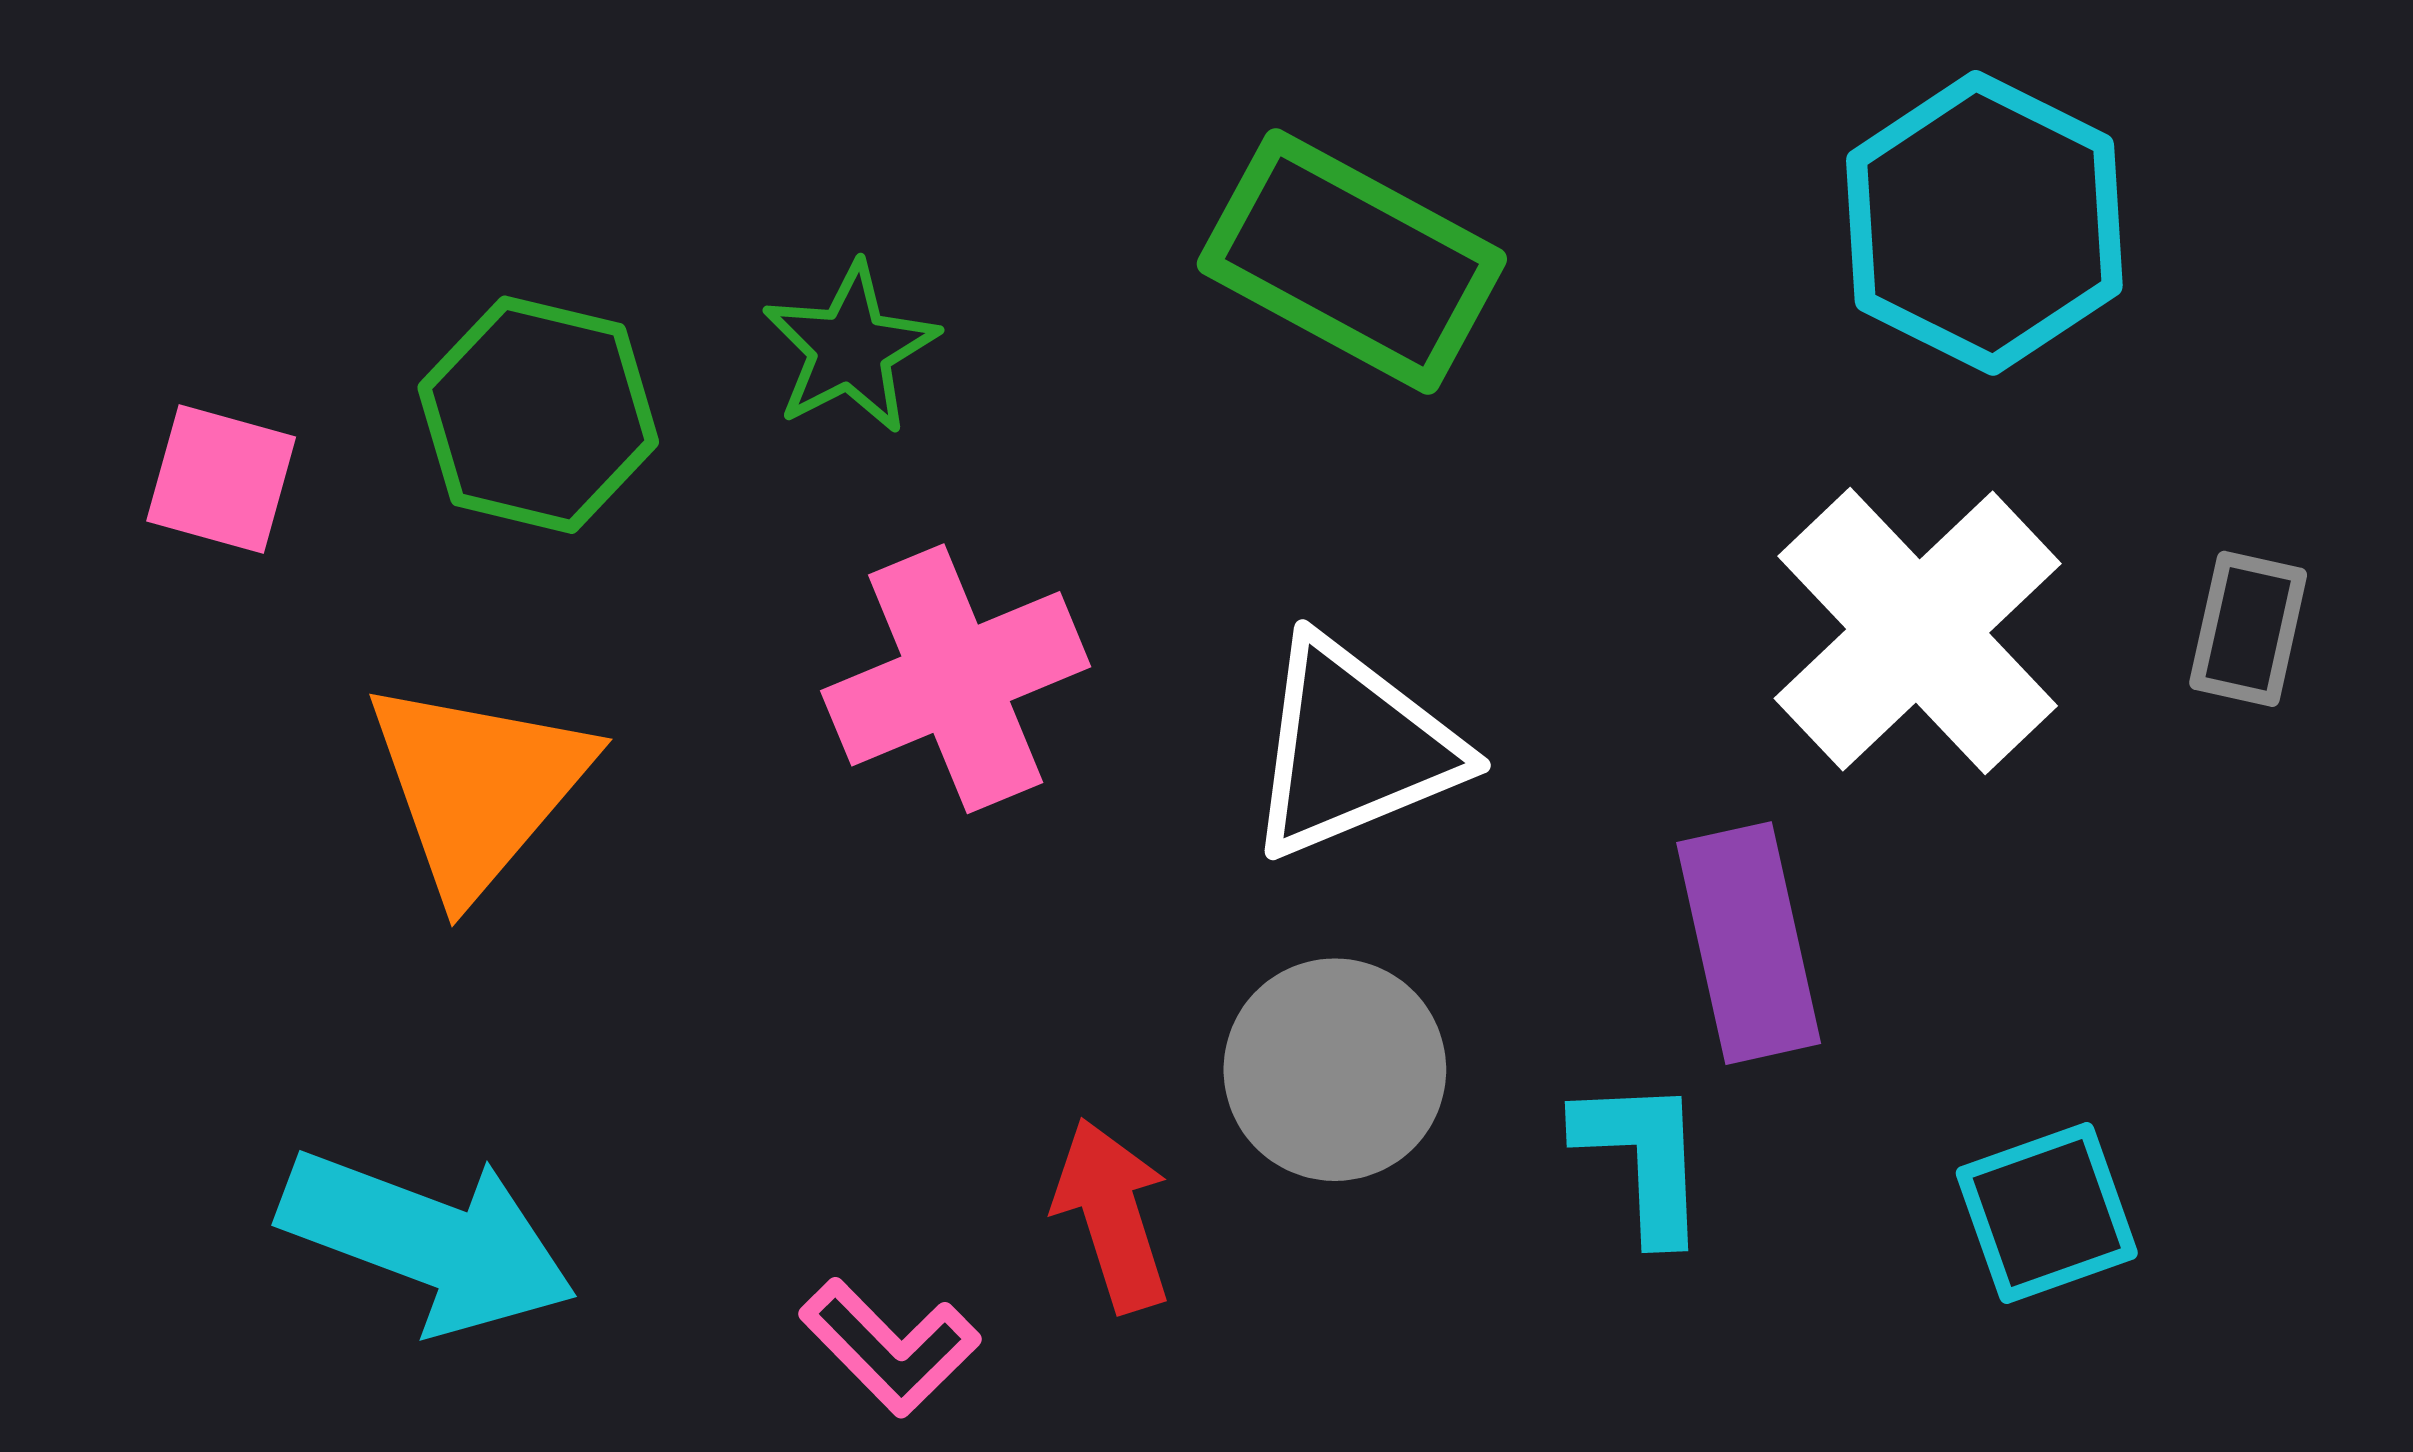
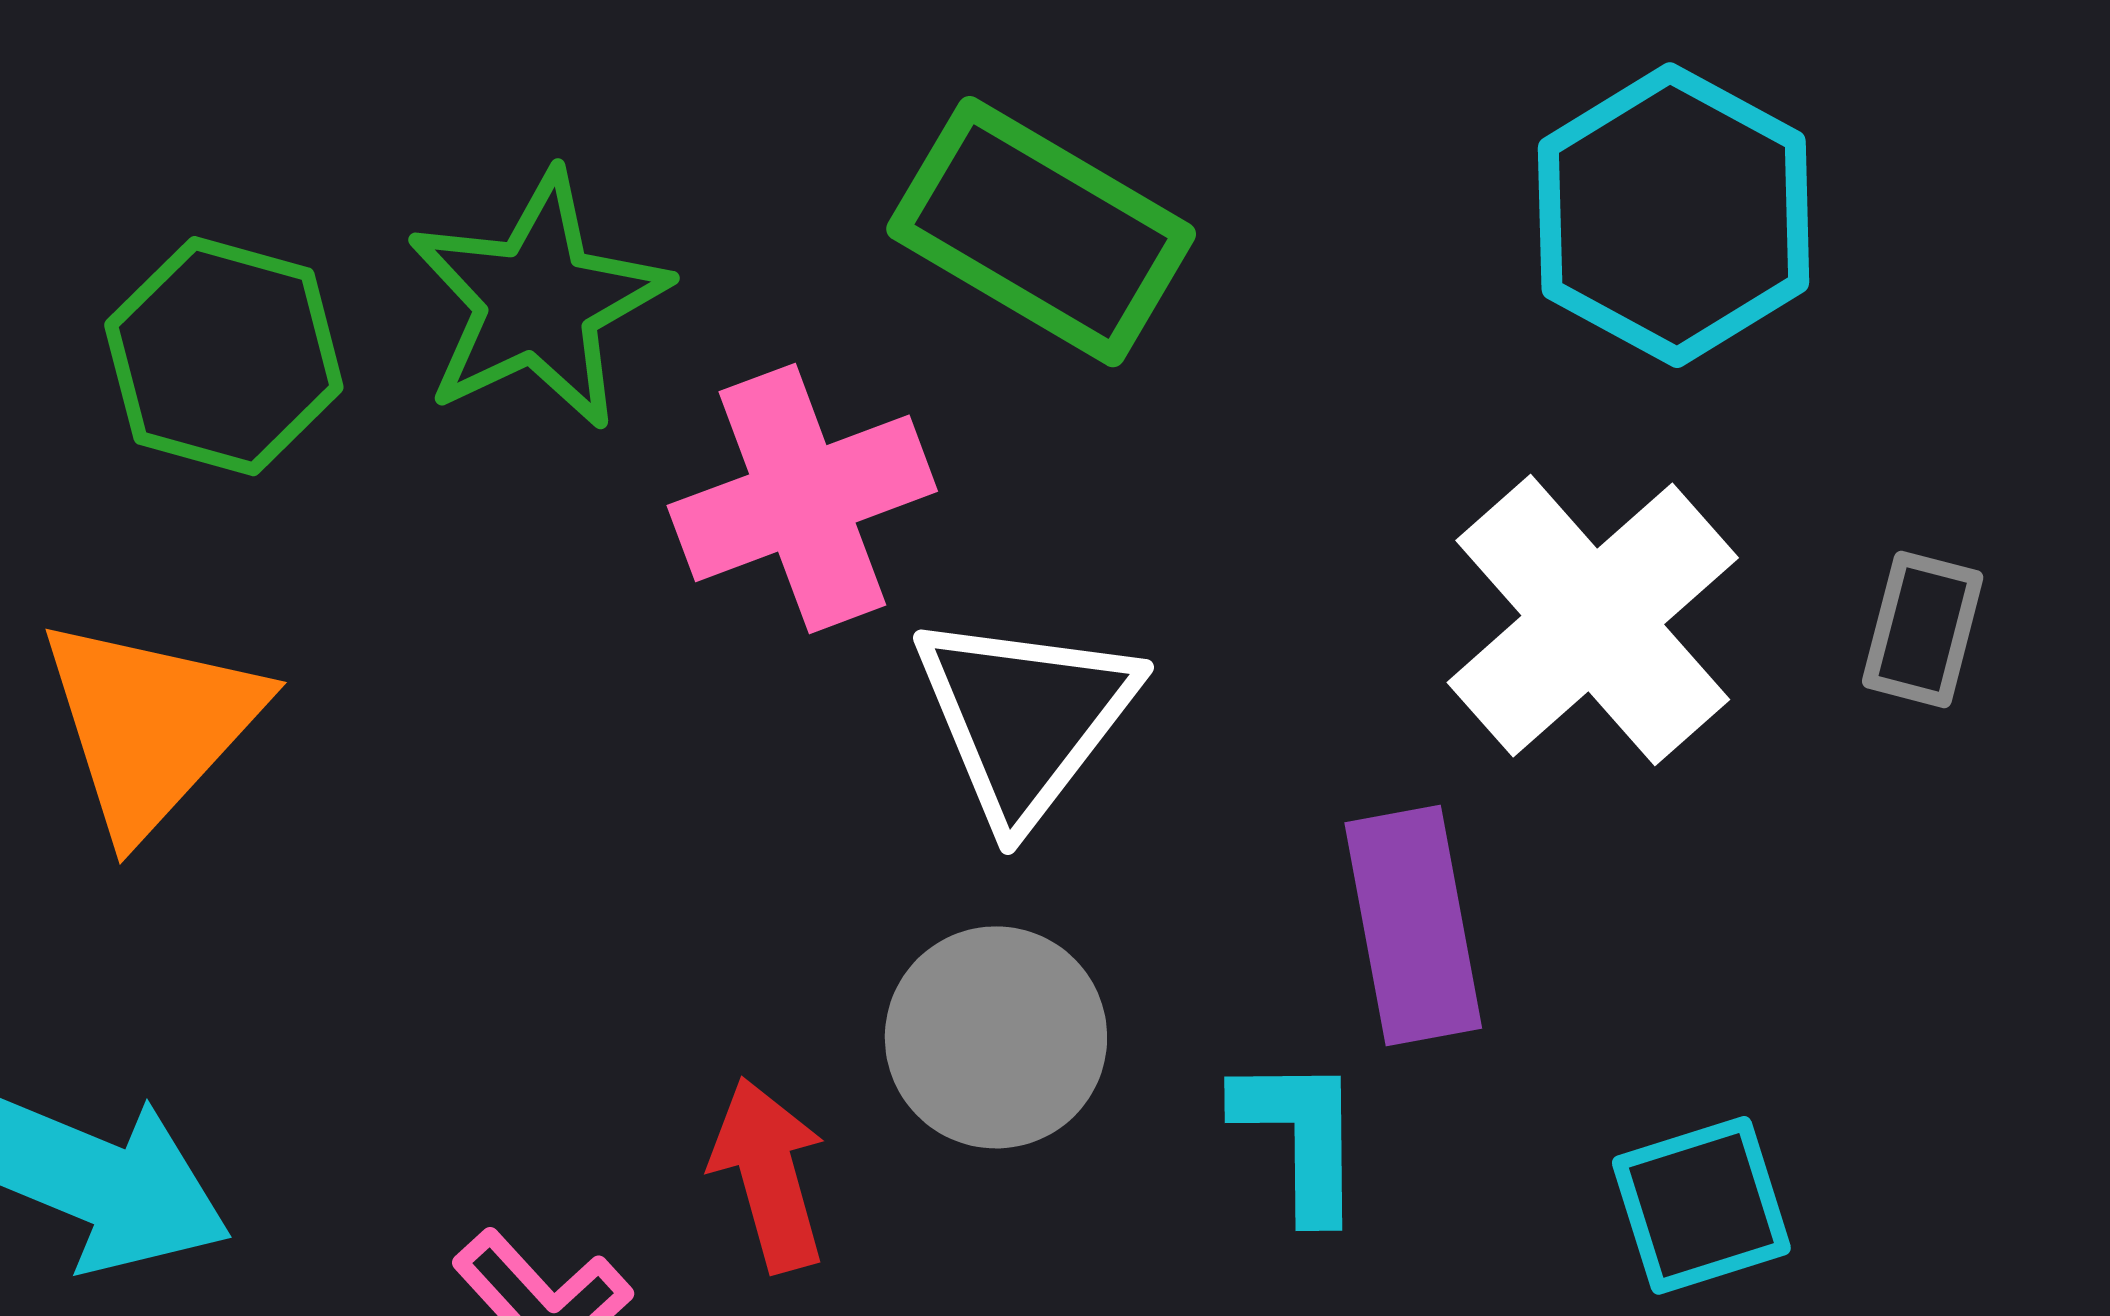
green star: (850, 348) -> (538, 301), size x1.5
pink cross: (956, 679) -> (802, 498), moved
white triangle: (1353, 748) -> (1025, 717), turned -32

